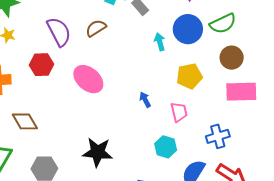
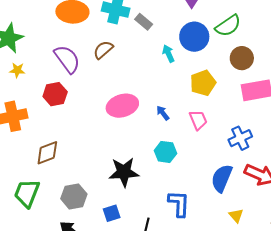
pink ellipse: (88, 79) -> (122, 106), moved, turned -48
brown diamond: (25, 121) -> (47, 153), turned -72
cyan hexagon: (166, 147) -> (165, 152), moved

